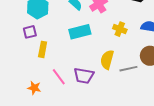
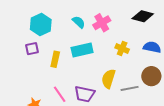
yellow rectangle: (43, 49) -> (55, 59), moved

